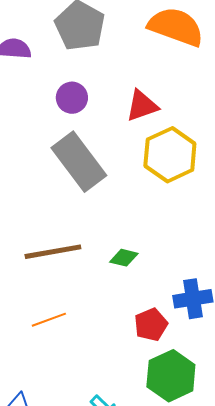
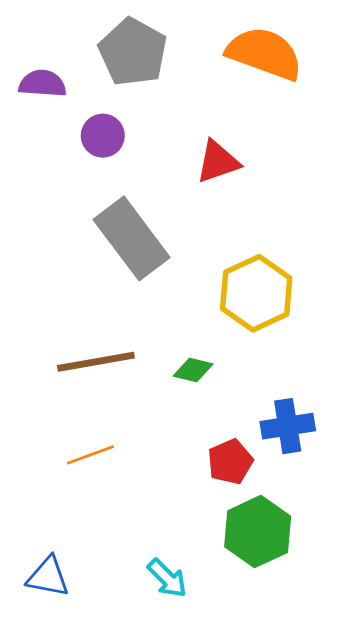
purple circle: (72, 98) -> (103, 136), moved
yellow hexagon: (170, 155) -> (256, 293), moved

